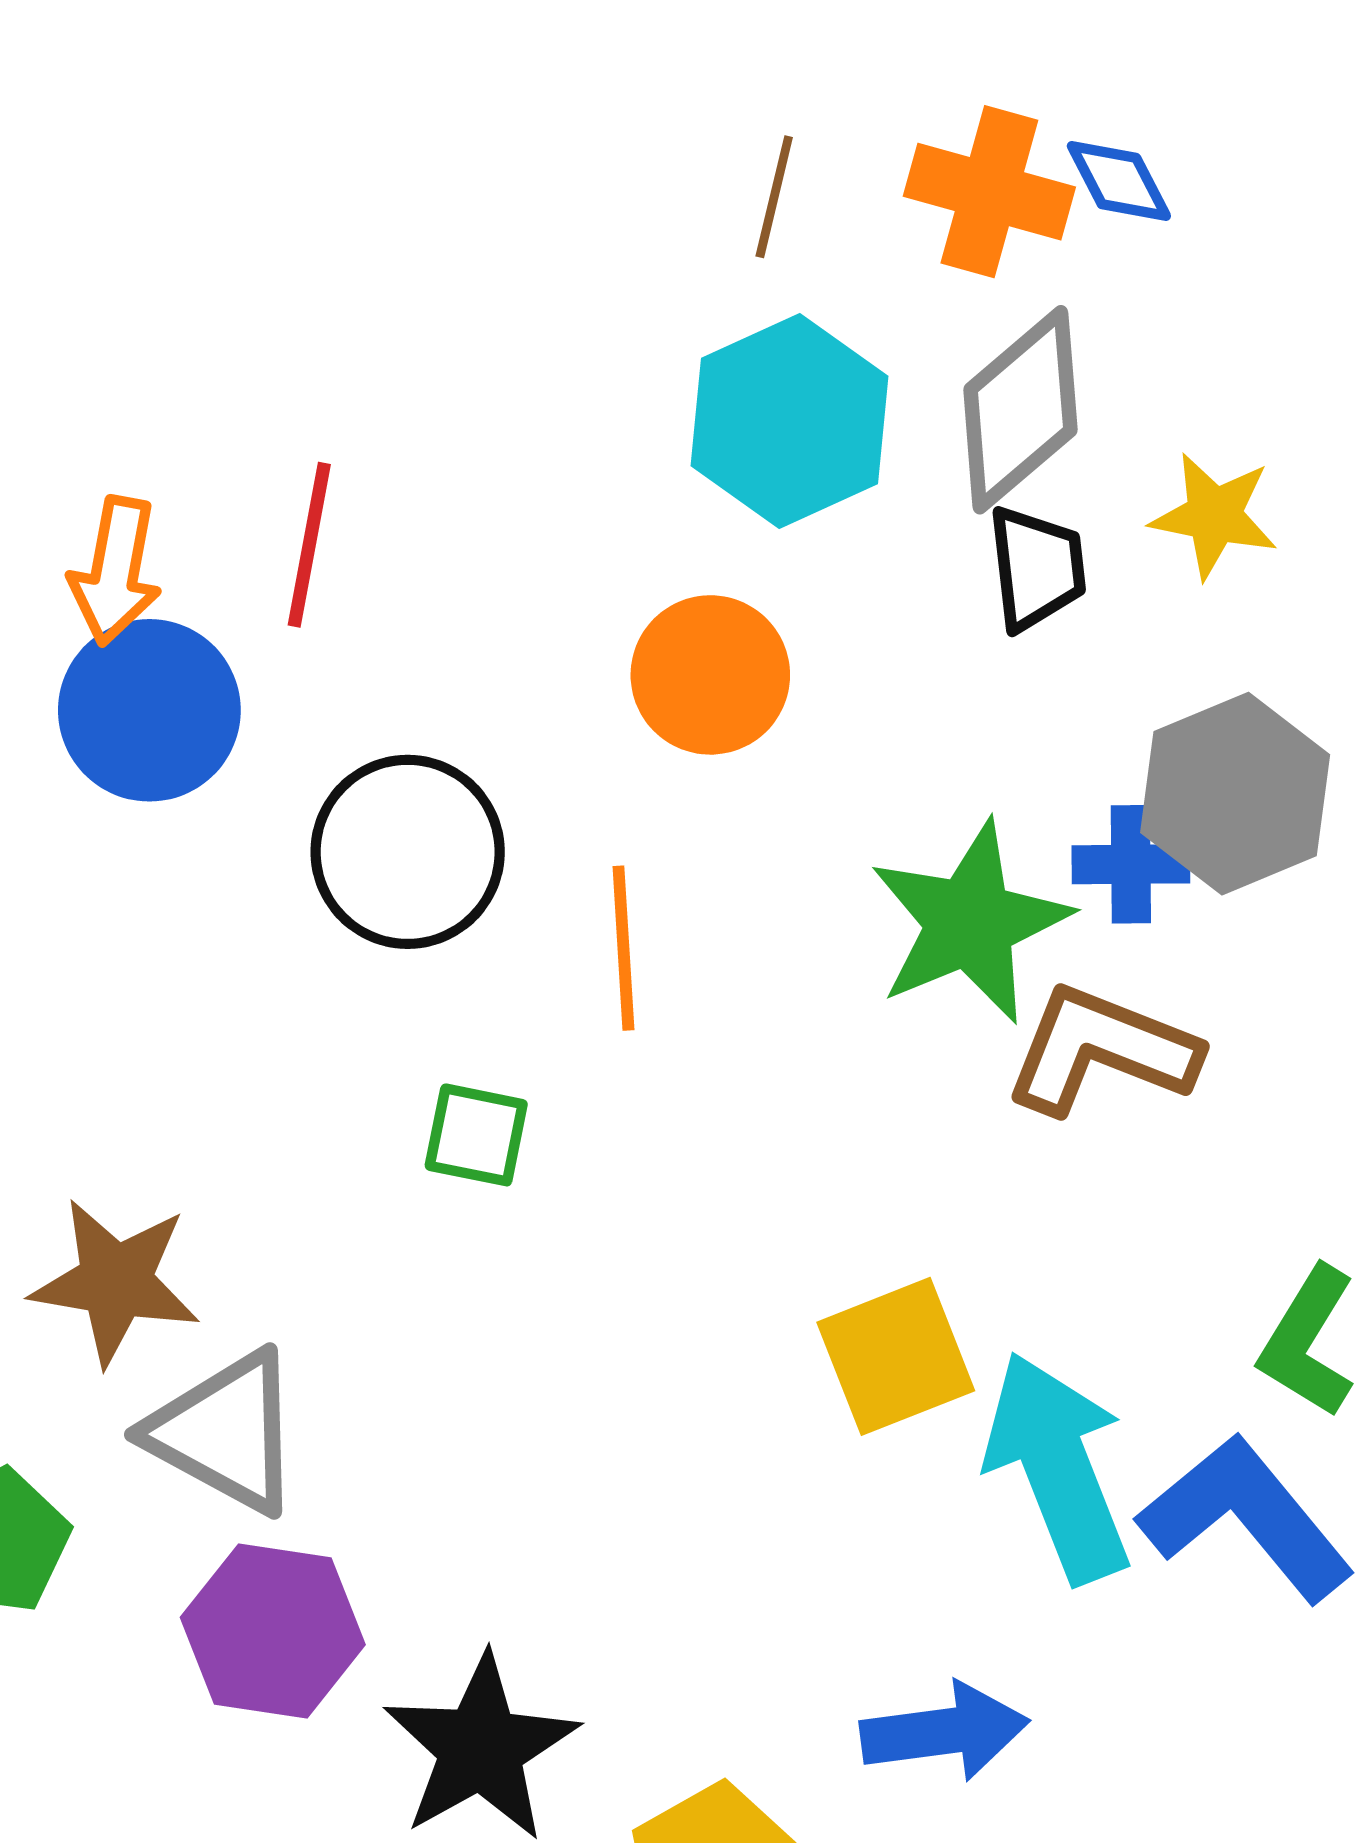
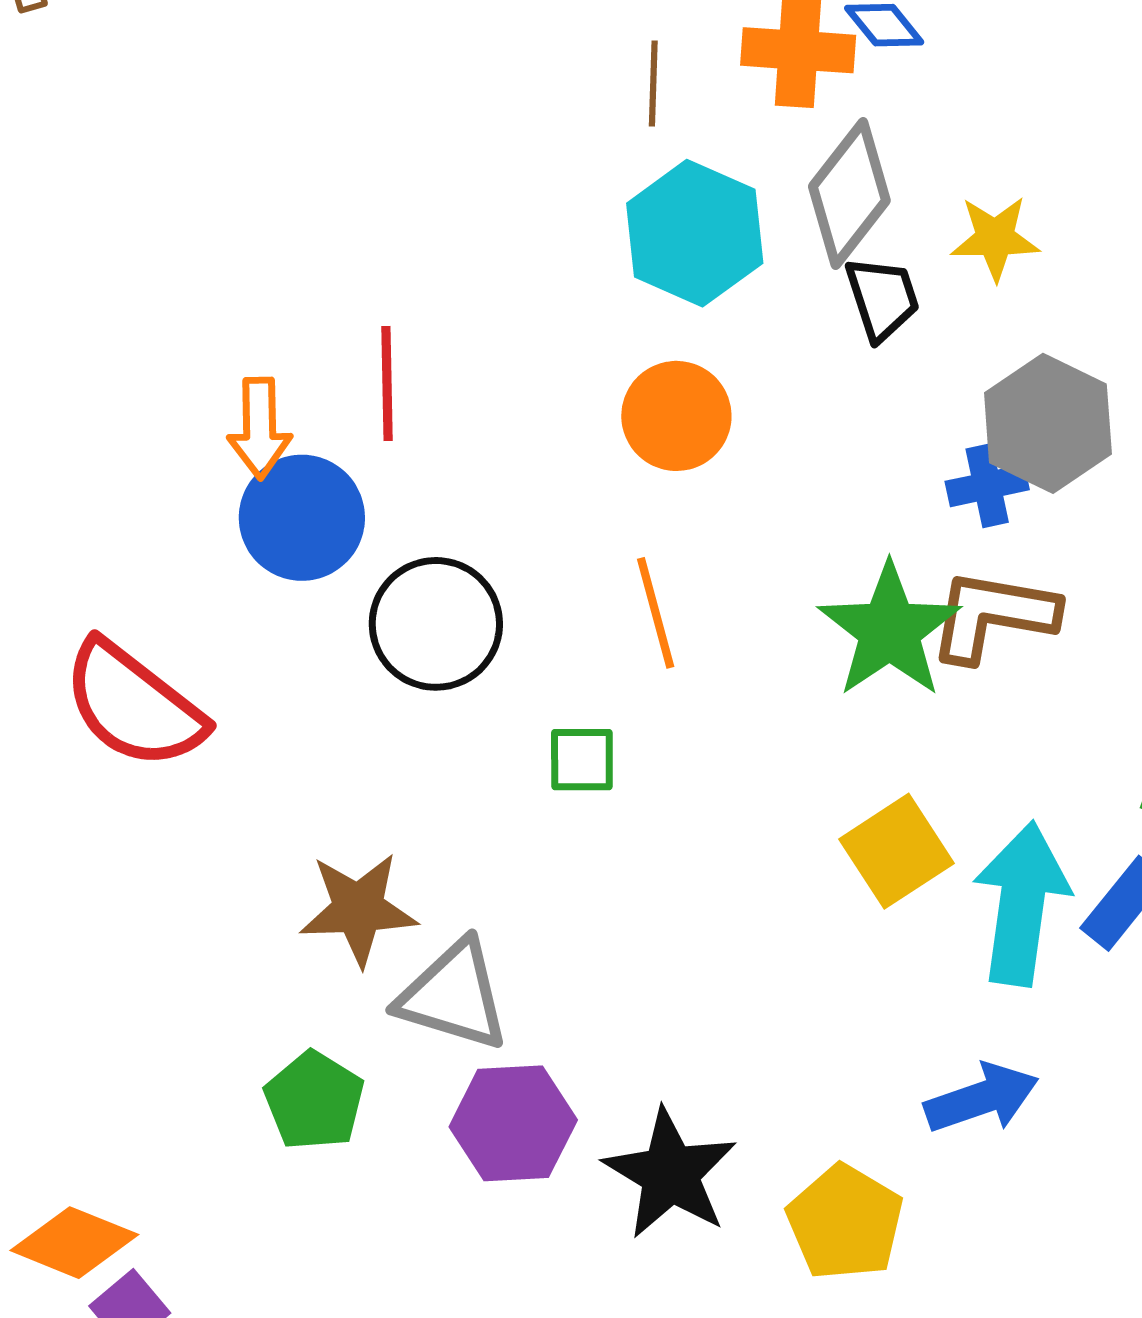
black circle: (408, 852) -> (436, 624), moved
green star: (970, 922) -> (889, 630), moved
cyan arrow: (1058, 1467) -> (1022, 904), turned 41

